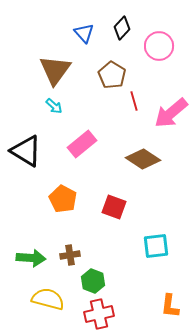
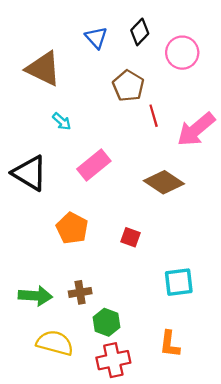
brown triangle: (55, 70) -> (43, 69), moved, turned -40
red square: (114, 207) -> (131, 237), size x0.7
orange L-shape: (170, 306) -> (170, 344), moved

